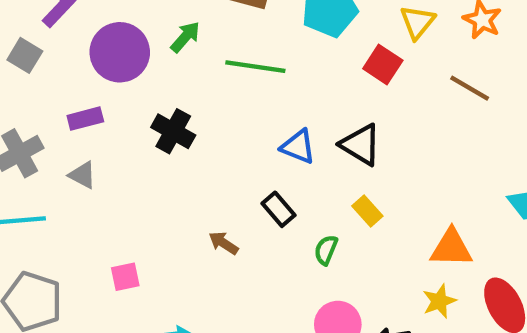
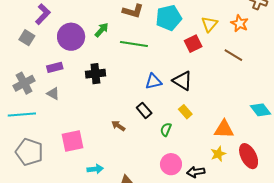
red square: (383, 65) -> (193, 44), turned 30
black cross: (173, 131) -> (95, 74), turned -36
blue triangle: (298, 147) -> (153, 81), turned -36
pink square: (125, 277) -> (72, 141), size x1.6

